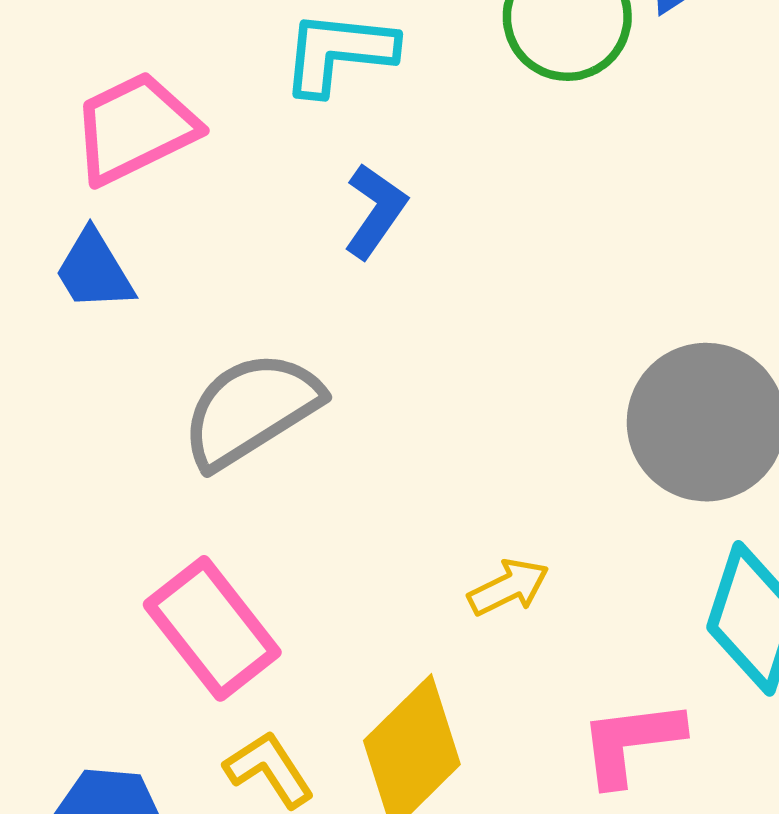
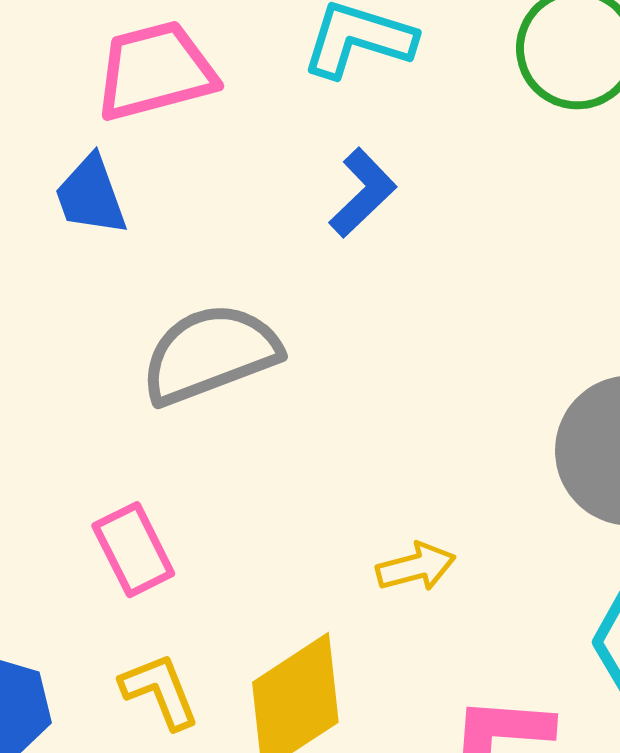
pink rectangle: (212, 628) -> (133, 550), size x0.7

